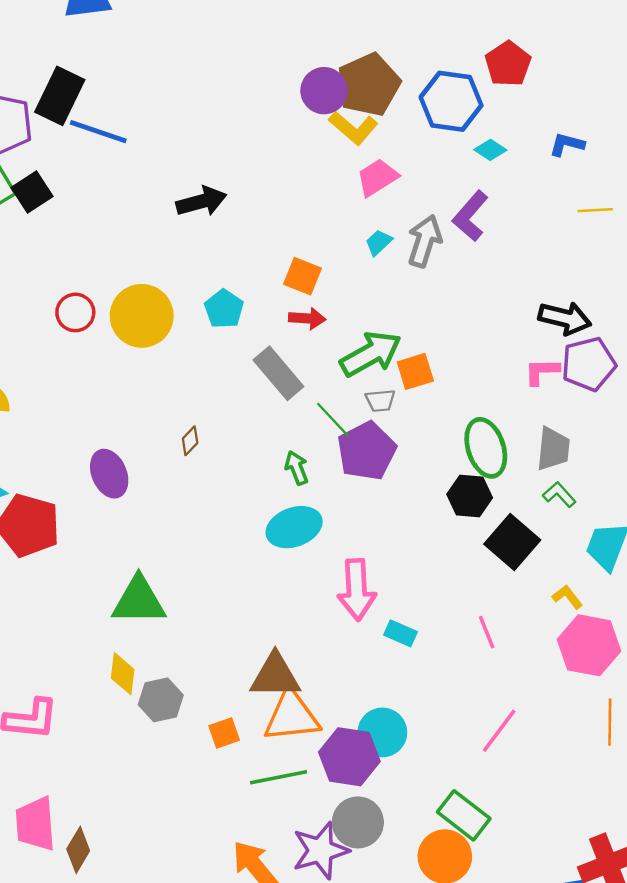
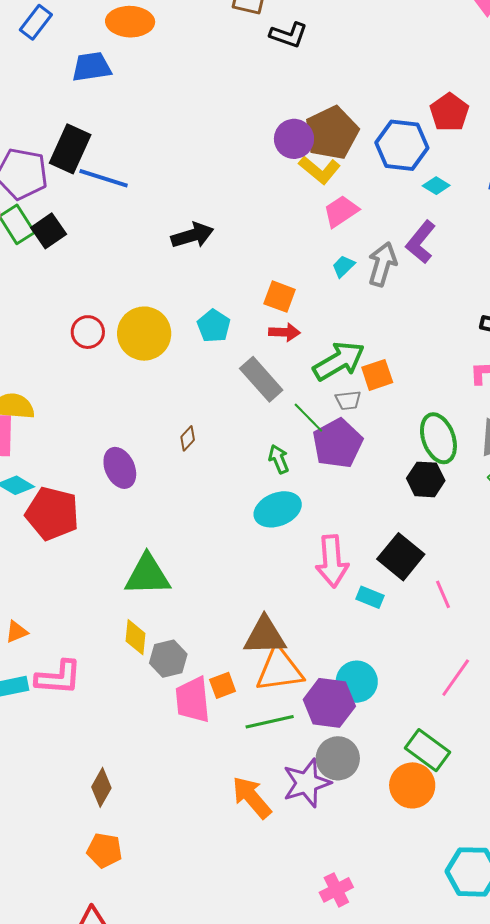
black square: (512, 542) -> (401, 557), moved
pink trapezoid: (35, 824) -> (193, 700), moved

